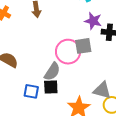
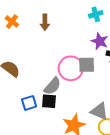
blue square: (31, 91) -> (29, 103), turned -35

